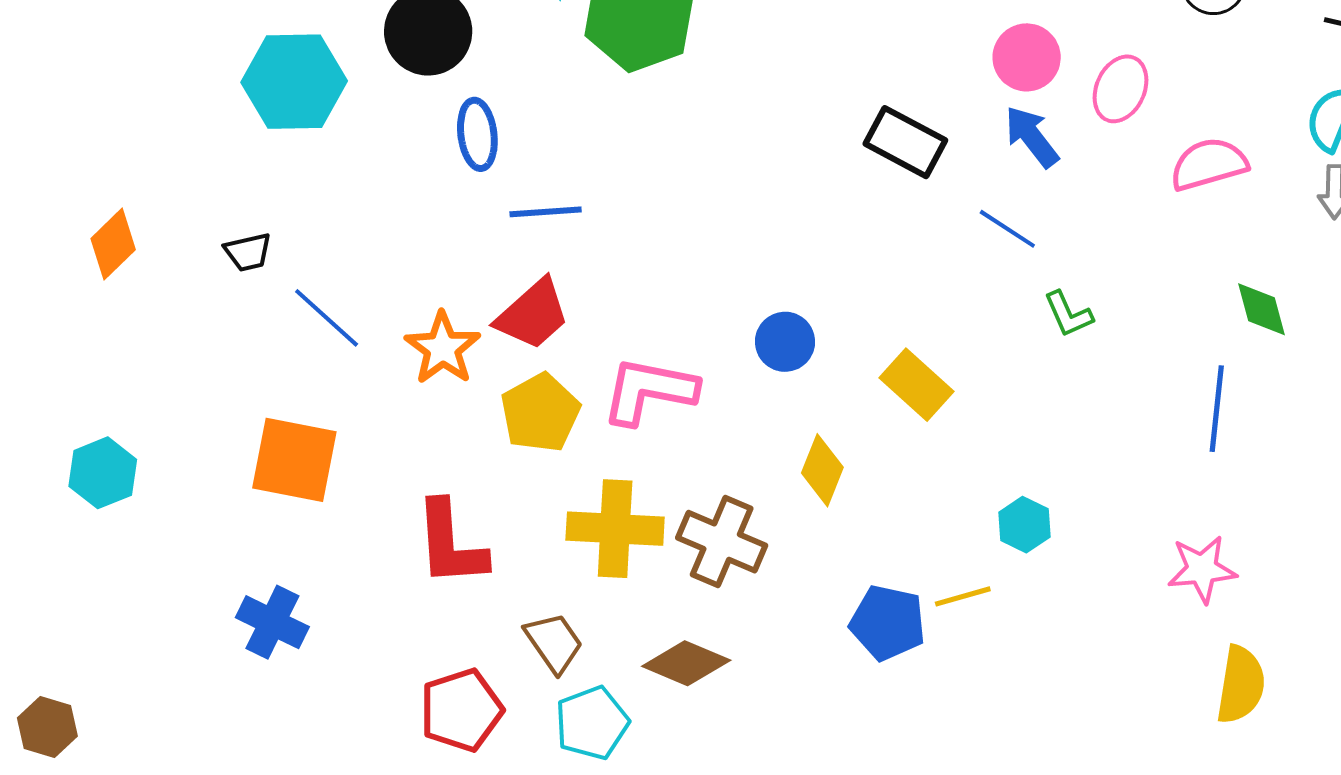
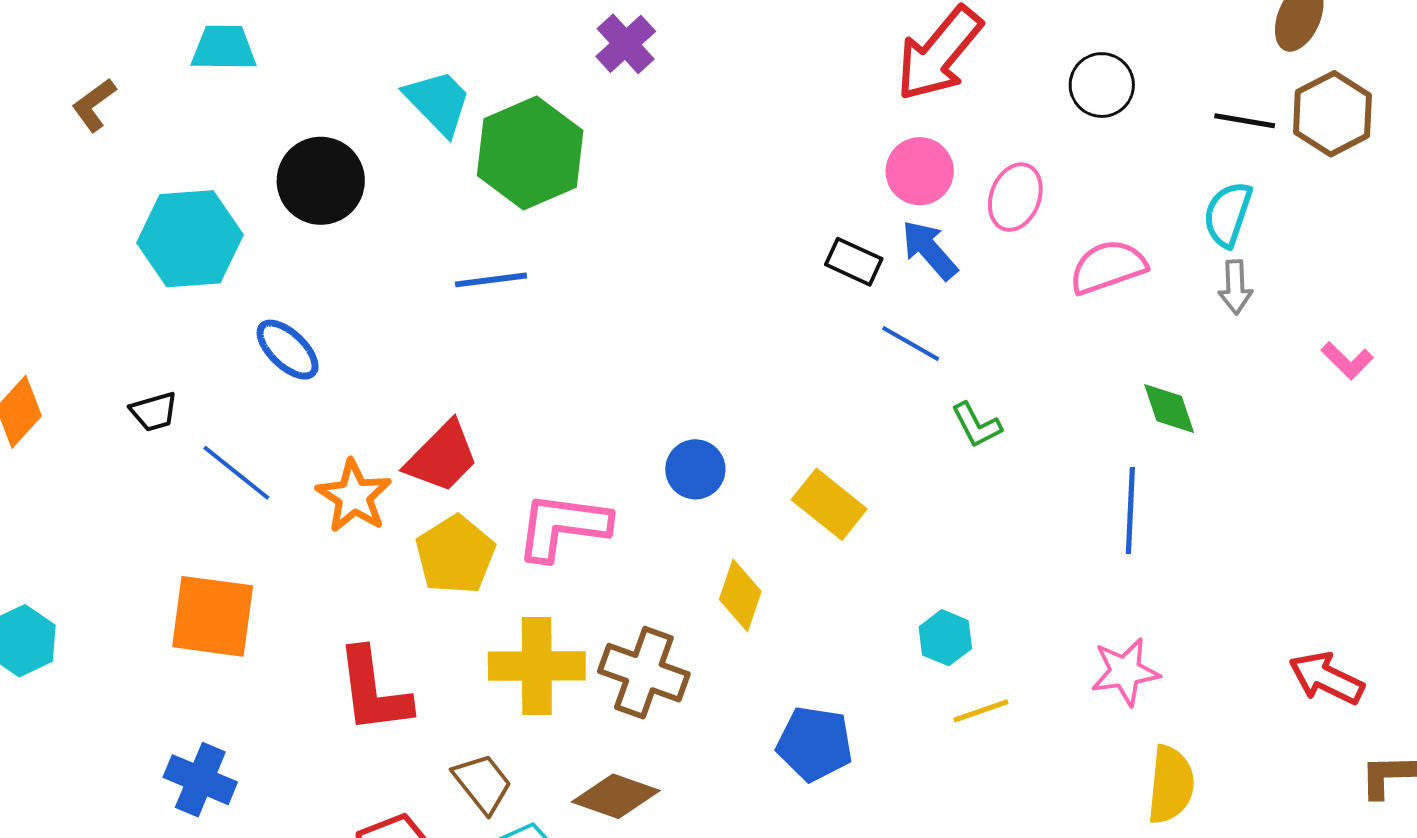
blue ellipse: (477, 134) -> (288, 350), moved, turned -36
black rectangle: (905, 142) -> (854, 262), moved, size x0.7
blue line: (546, 212) -> (491, 280), moved
yellow line: (963, 596) -> (981, 711), moved

